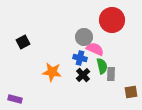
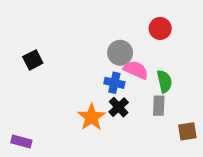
red circle: (112, 20) -> (160, 28), size x0.6
green semicircle: (102, 66) -> (164, 81), moved
orange star: (52, 72) -> (91, 117), moved, turned 30

